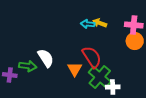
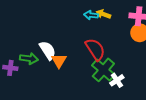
orange triangle: (75, 69) -> (59, 61), moved
white cross: (113, 87) -> (117, 80), turned -32

